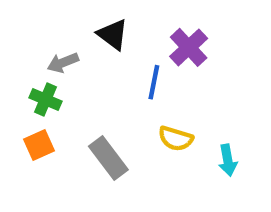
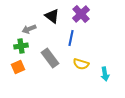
purple cross: (189, 47) -> (81, 14), moved
green cross: (46, 99) -> (21, 46), turned -32
gray rectangle: (108, 158) -> (50, 58), moved

